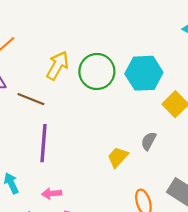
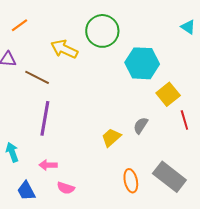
yellow arrow: (58, 66) -> (64, 49), turned -100
green circle: (97, 71) -> (102, 31), moved

